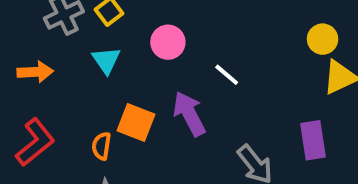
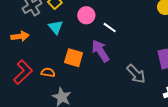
white line: (227, 75) -> (110, 28), moved
orange semicircle: (101, 146) -> (48, 72), moved, turned 96

